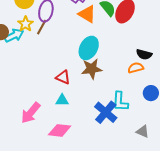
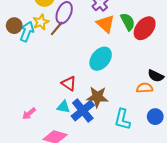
cyan arrow: (14, 35) -> (27, 32), turned -54
brown star: (92, 69) -> (97, 97), moved
blue cross: (106, 112) -> (83, 111), moved
pink arrow: (31, 113) -> (29, 113), size x0.6

